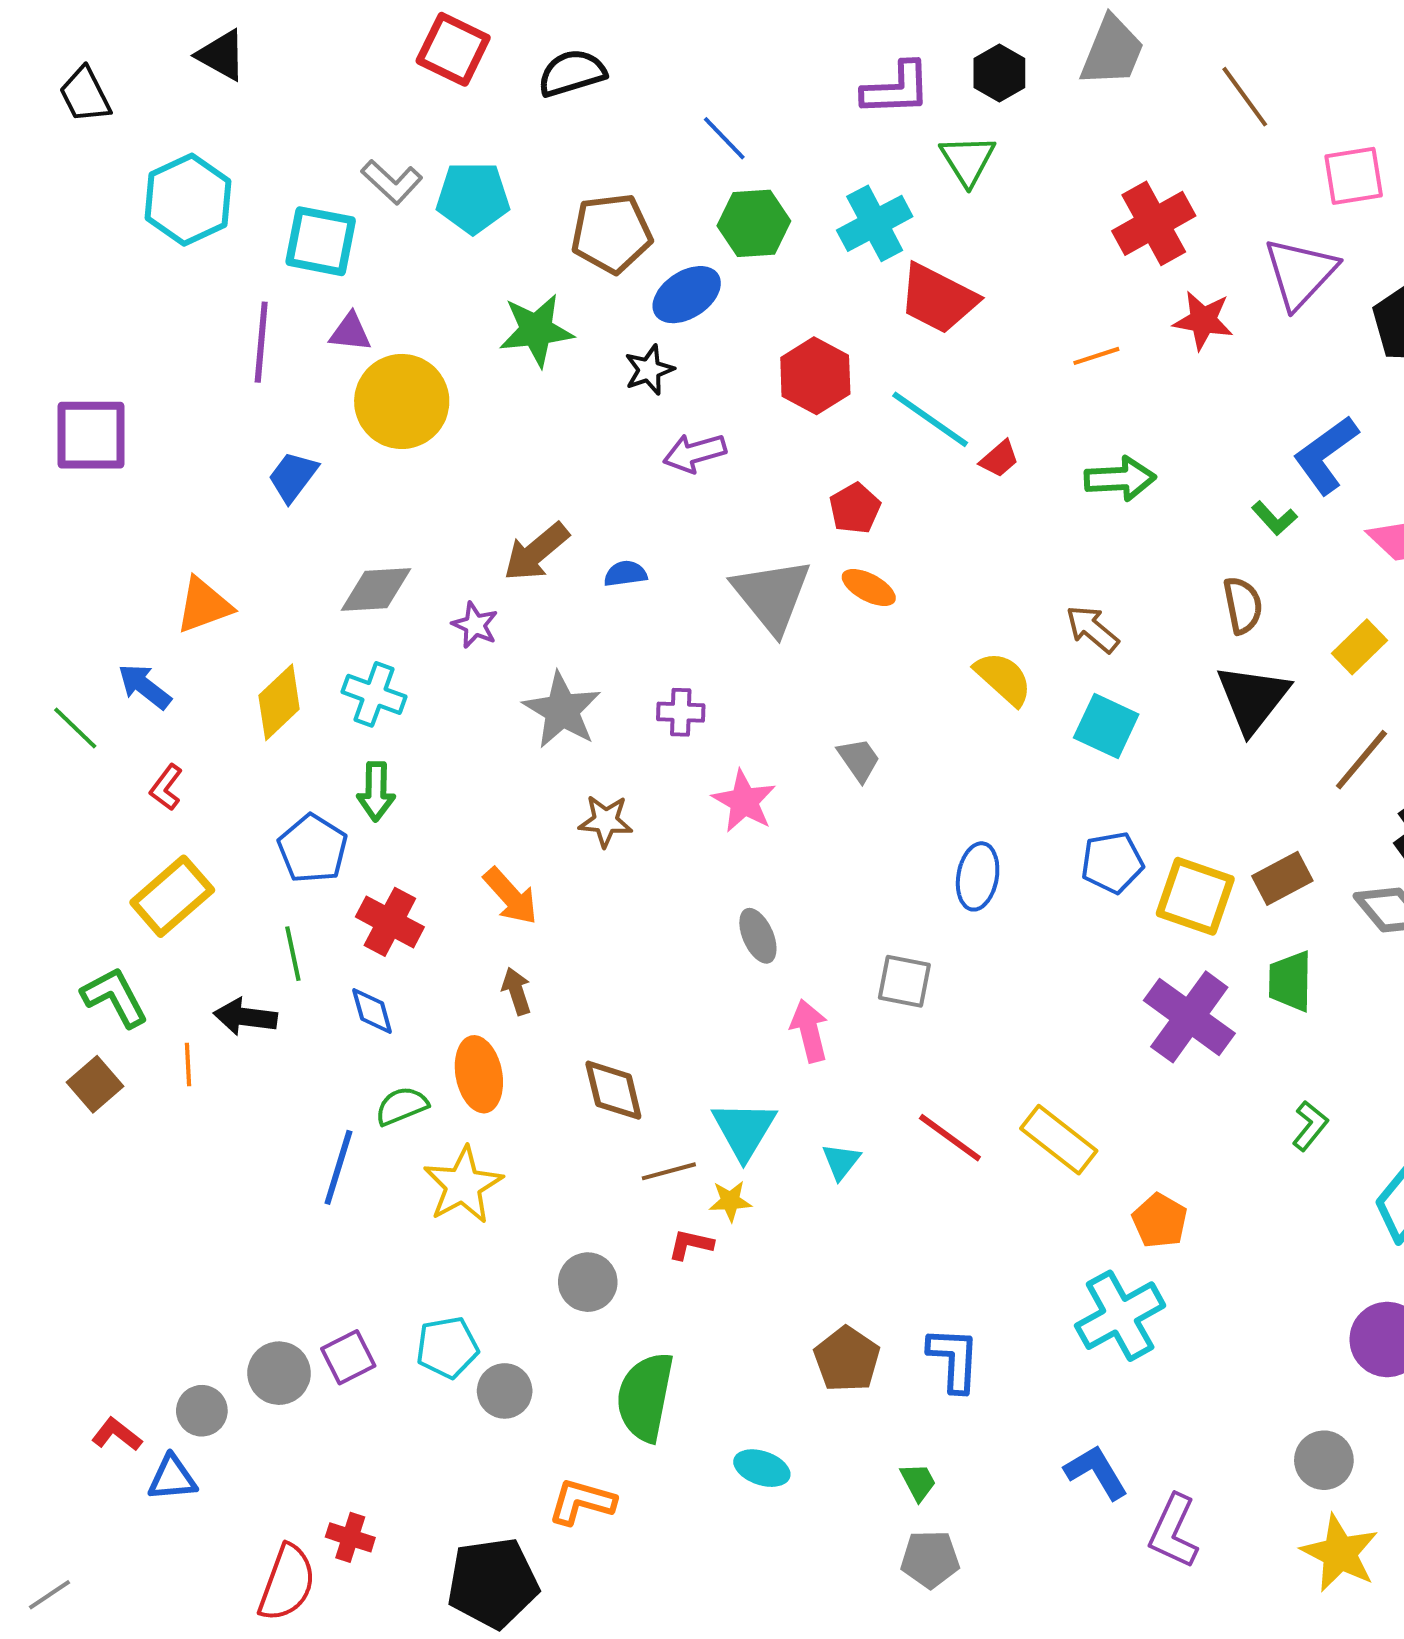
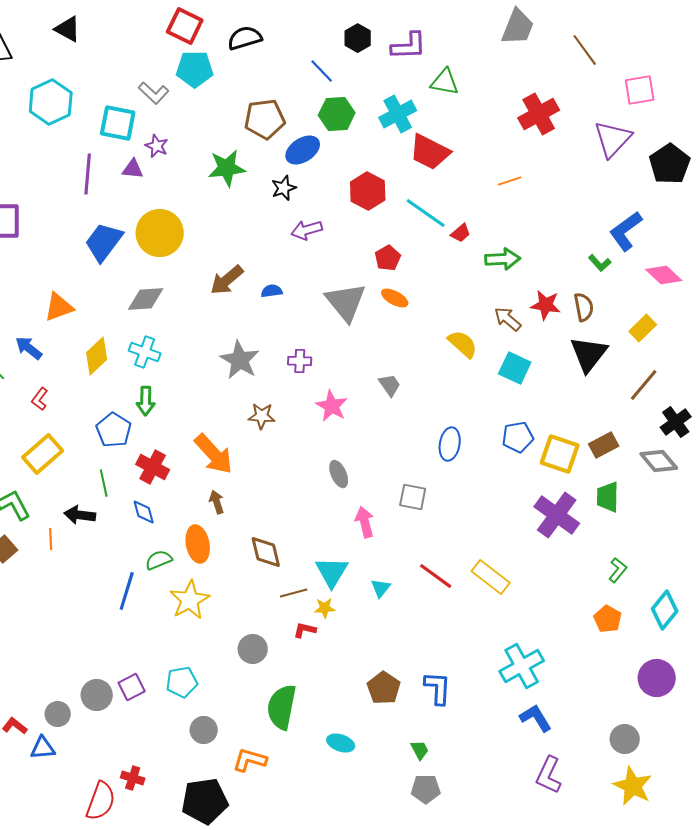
black hexagon: (999, 73) -> (358, 38), moved
green triangle: (968, 160) -> (445, 82), turned -48
cyan pentagon: (473, 198) -> (195, 69), moved
red star: (1203, 320) -> (546, 305), moved
yellow circle: (402, 401) -> (160, 233), moved
blue trapezoid: (293, 477) -> (104, 242), size x1.5
green arrow: (1120, 479) -> (503, 259), moved
purple star: (475, 625) -> (157, 146), moved
orange arrow: (511, 896) -> (214, 454), size x1.4
orange pentagon: (1160, 1221) -> (608, 619), moved
gray circle: (505, 1391) -> (204, 730), moved
blue L-shape: (1096, 1472) -> (536, 718), moved

